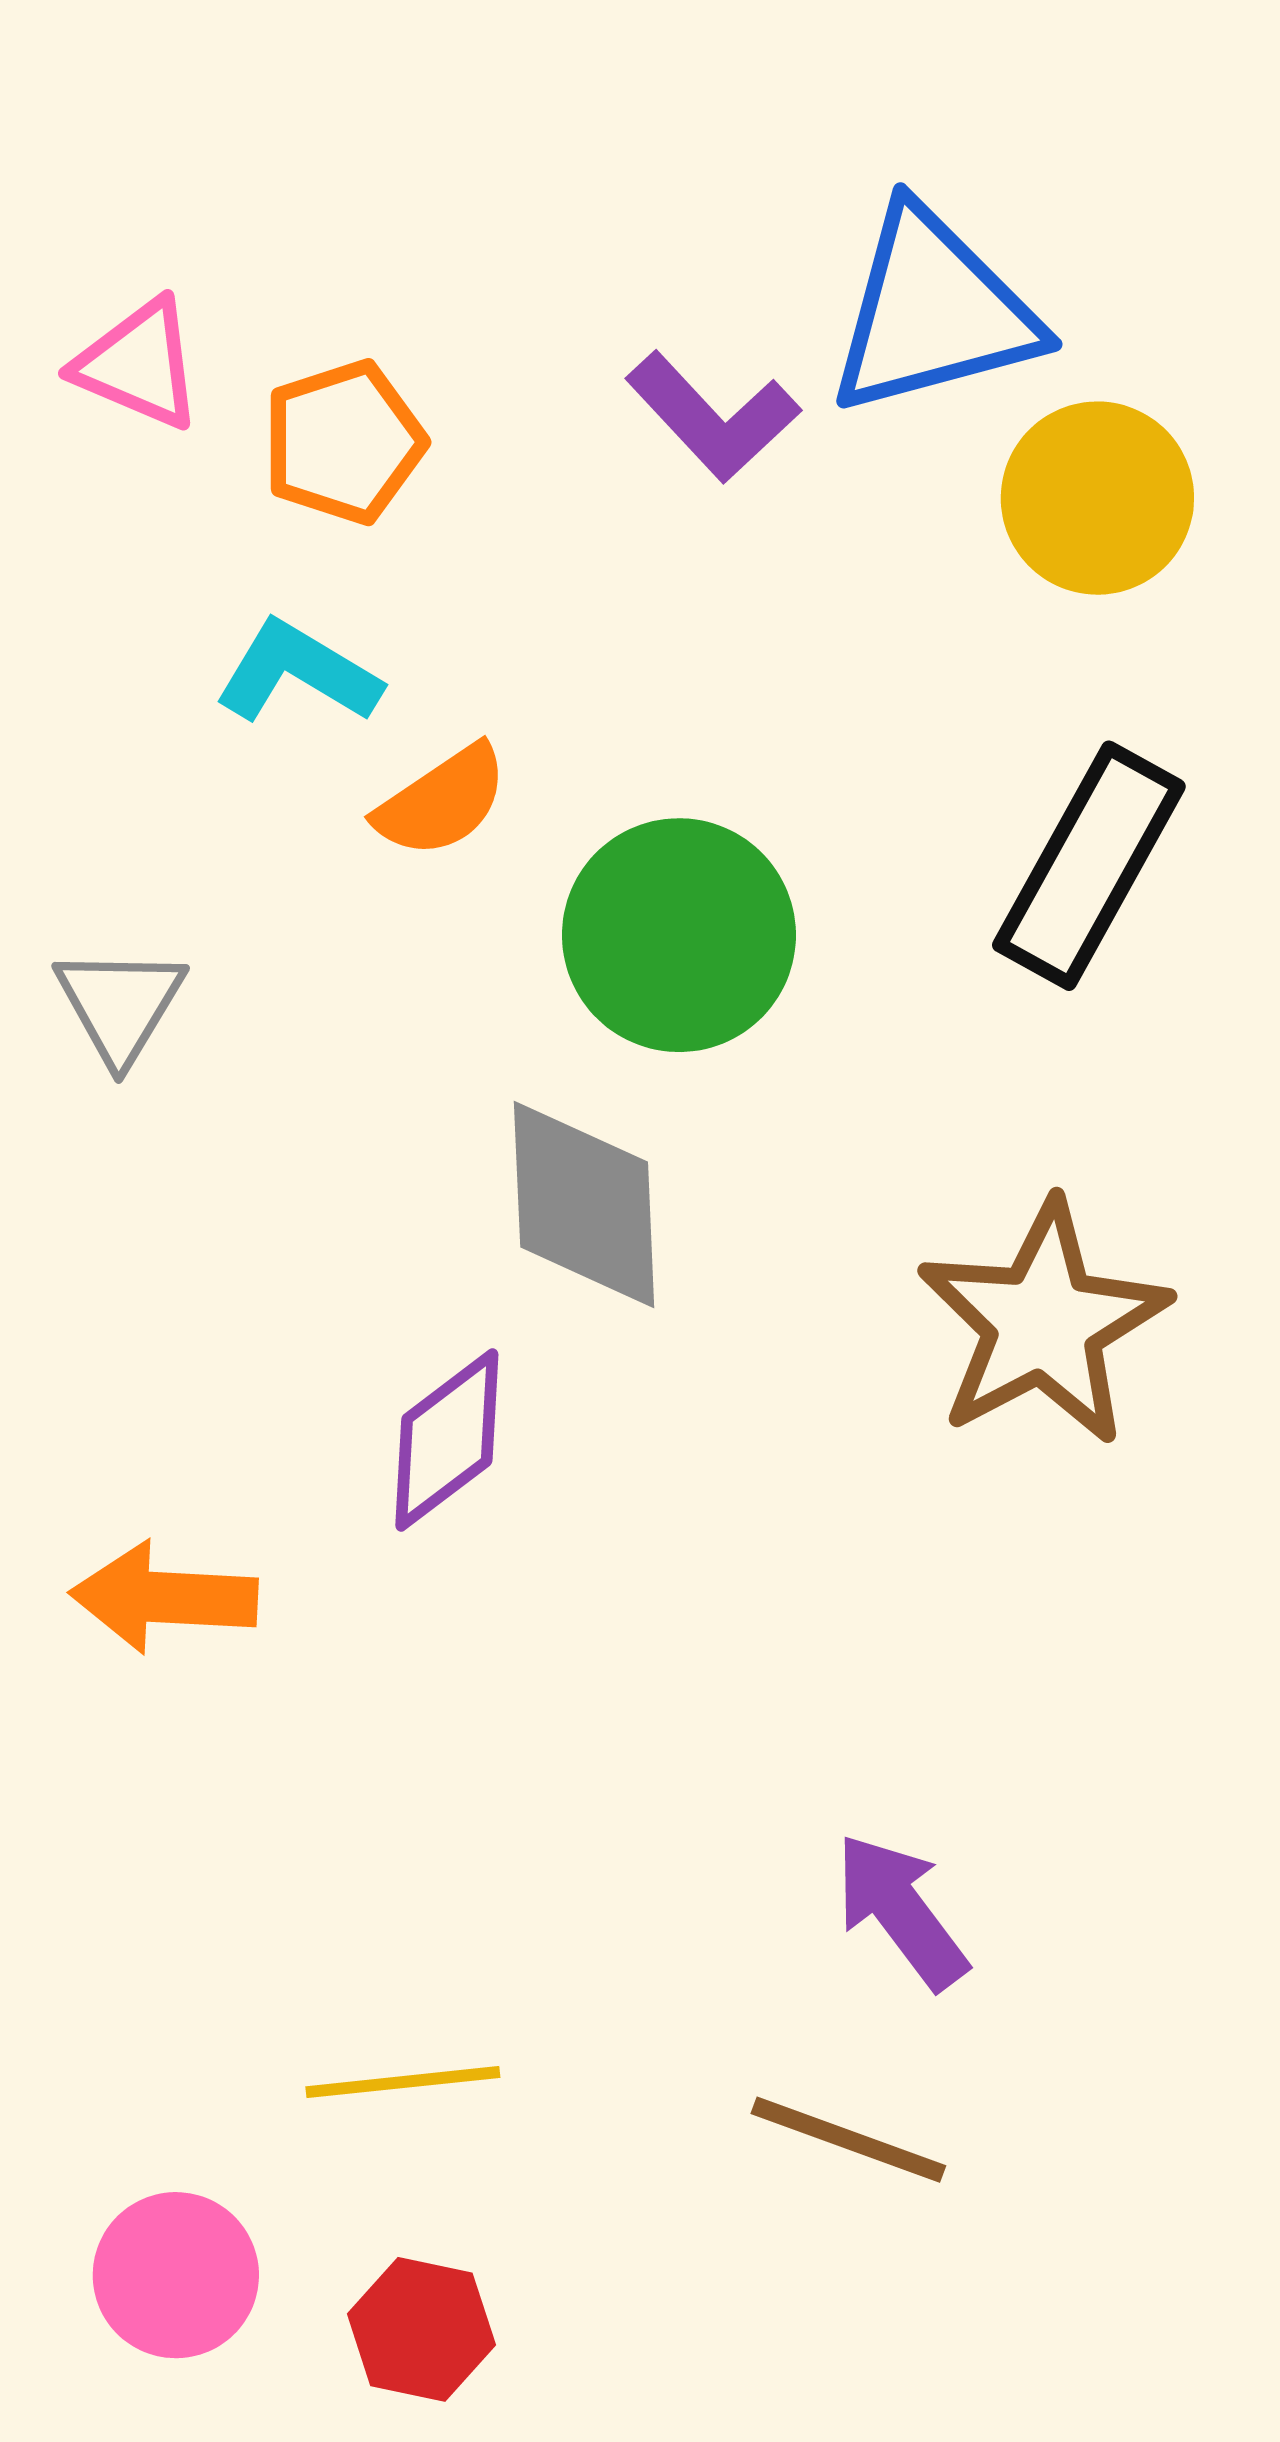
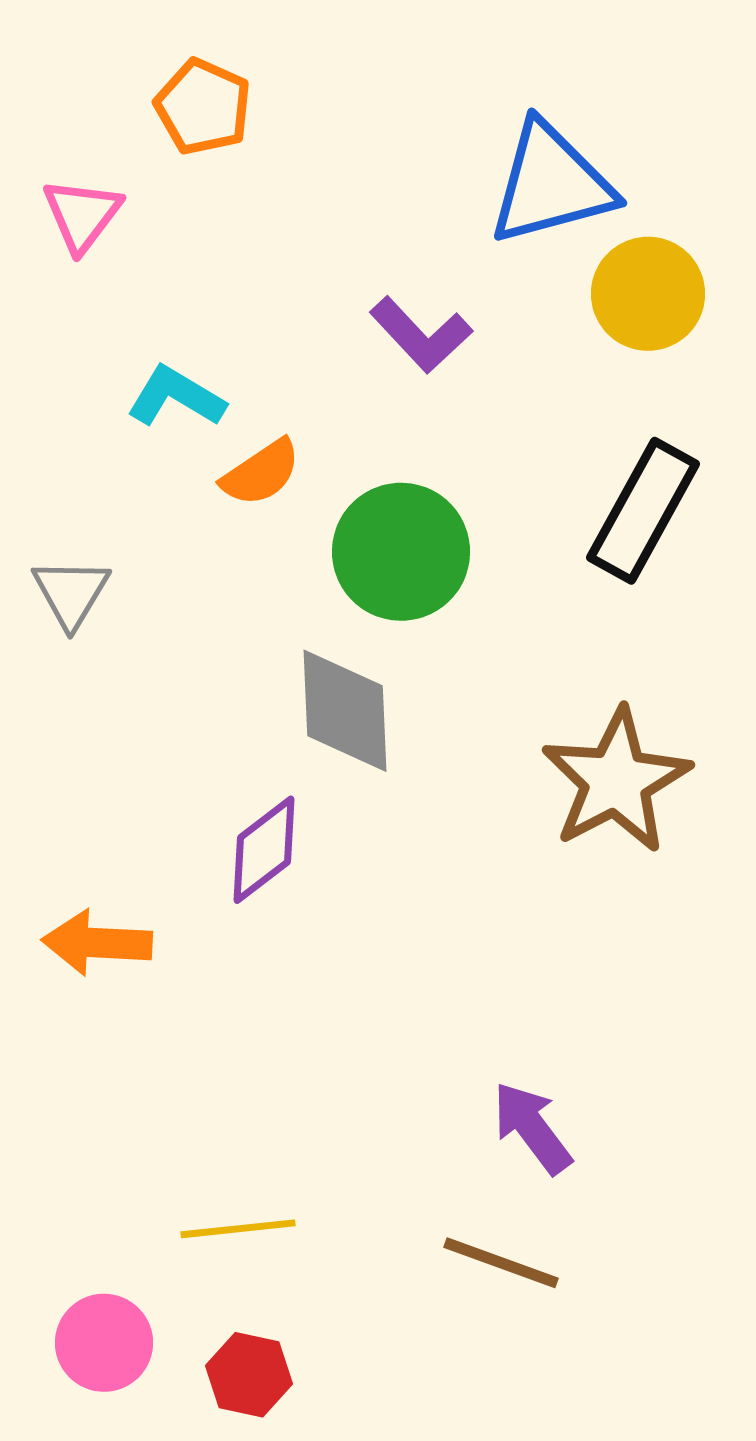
pink triangle: (139, 364) -> (82, 215), turned 44
purple L-shape: (713, 417) -> (421, 335), moved
orange pentagon: (344, 442) -> (203, 107), moved, turned -30

